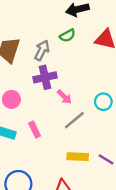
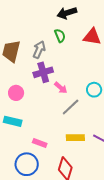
green semicircle: (67, 36) -> (60, 36), turned -80
pink rectangle: (35, 129) -> (40, 143), moved, turned -40

